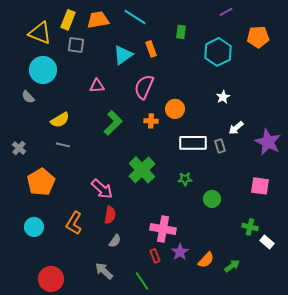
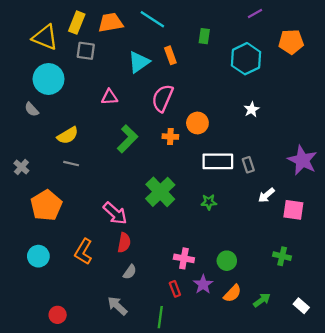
white arrow: (236, 128) -> (266, 195), moved
green circle: (212, 199) -> (227, 261), moved
pink cross: (163, 229) -> (184, 258), size x0.7
white rectangle: (267, 242) -> (301, 306), moved
red circle: (51, 279) -> (58, 315), size x0.6
green line: (142, 281) -> (160, 317), turned 42

